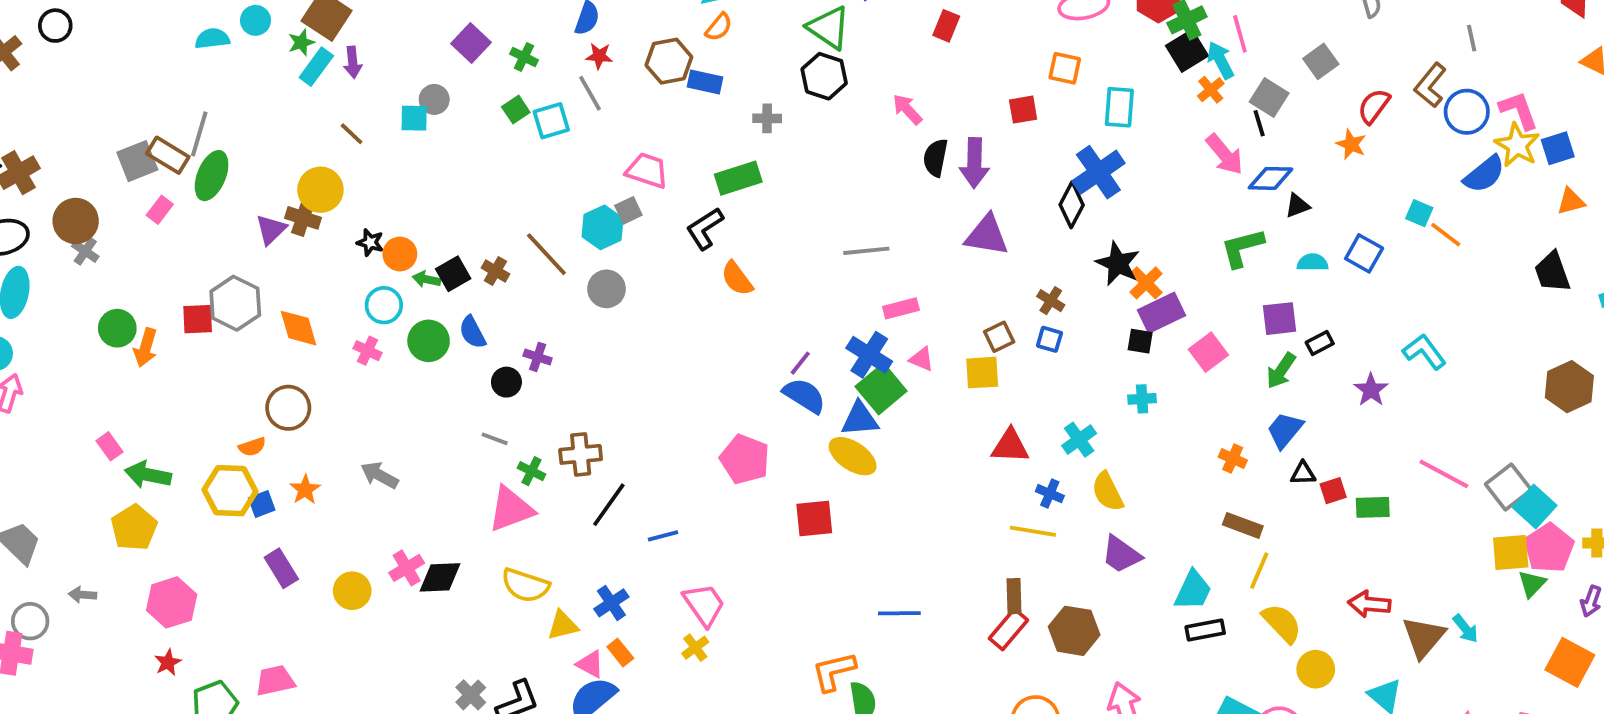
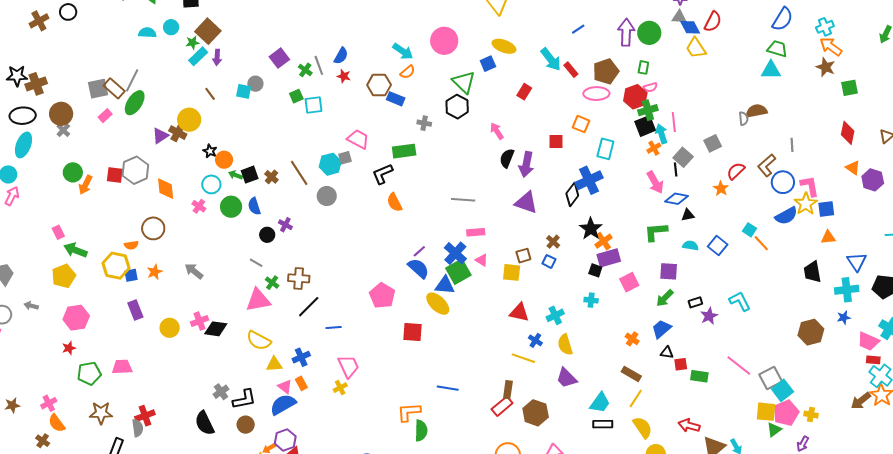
gray line: (590, 93) -> (319, 65), moved
black rectangle: (1320, 343) -> (695, 302), moved

